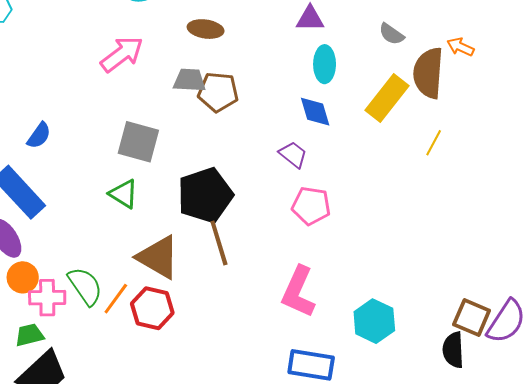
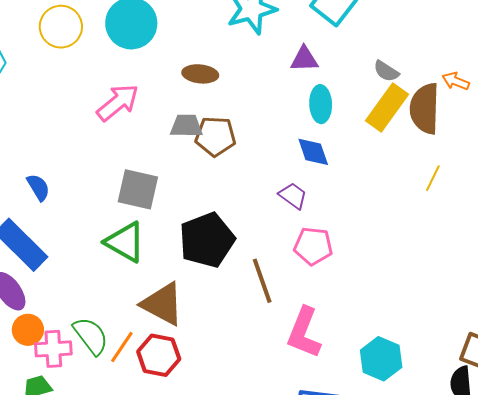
yellow rectangle: (387, 98) -> (387, 108), moved
blue semicircle: (39, 135) -> (38, 187), turned -64
green triangle: (123, 194) -> (125, 242), size x1.4
brown line: (219, 243) -> (262, 281), moved

